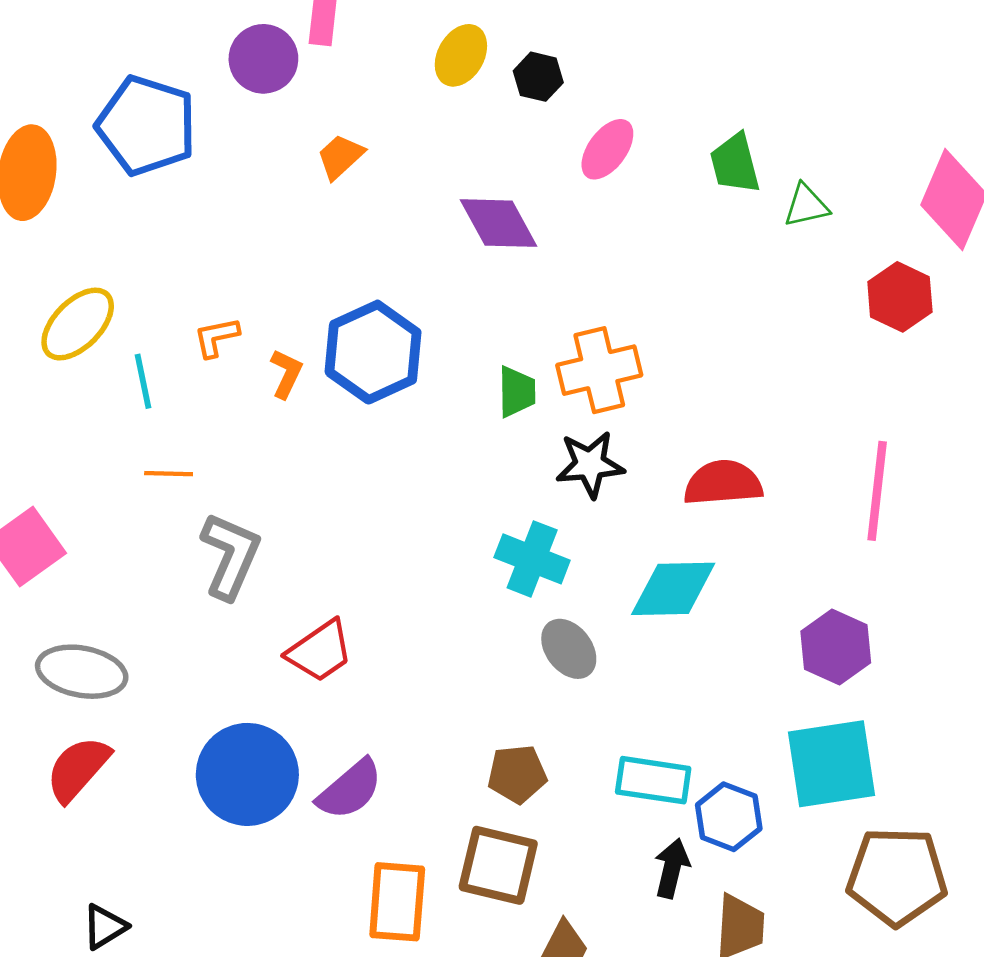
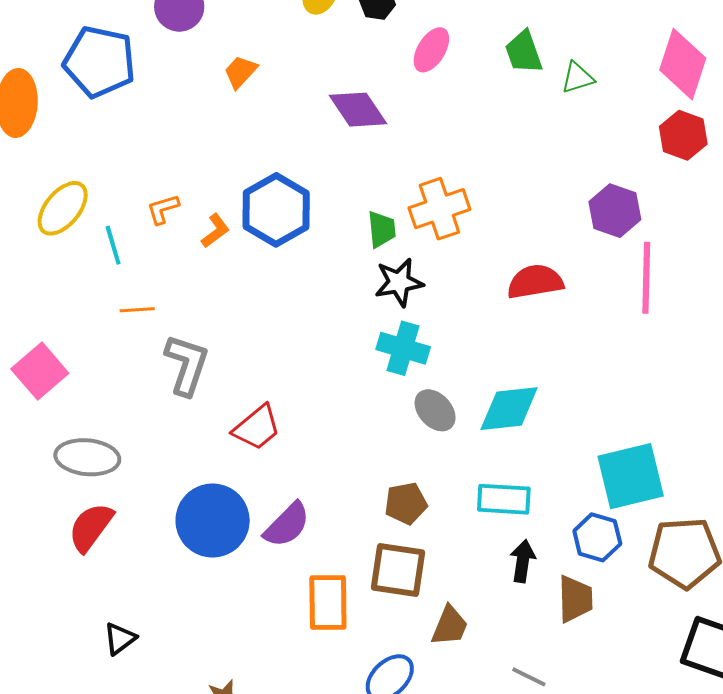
red hexagon: (900, 297) -> (683, 135), moved
orange L-shape: (286, 374) -> (215, 231), turned 33
black star: (590, 464) -> (399, 282), moved
cyan diamond: (673, 589) -> (509, 409), moved
purple hexagon: (836, 647) -> (615, 211), moved
blue hexagon: (729, 817) -> (597, 537), moved

